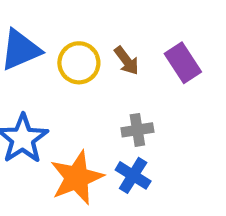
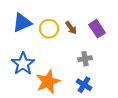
gray cross: (137, 130) -> (85, 59), moved
blue cross: (133, 175) -> (84, 85), moved

